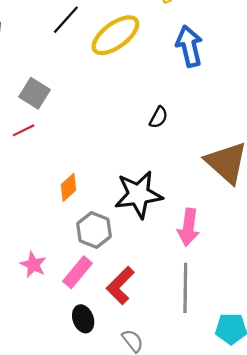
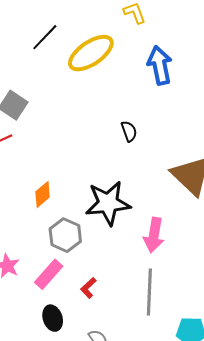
black semicircle: (159, 117) -> (129, 131), turned -50
red L-shape: (120, 285) -> (88, 288), size x0.6

